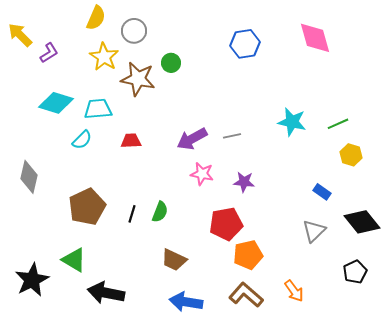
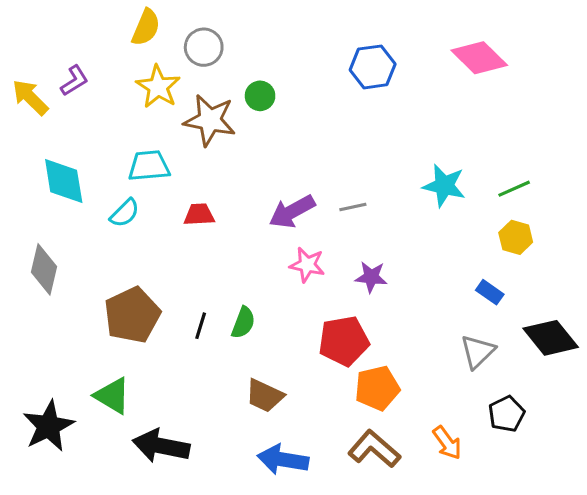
yellow arrow: (20, 35) -> (30, 97), moved
pink diamond: (315, 38) -> (479, 58), turned -30
cyan diamond: (56, 103) -> (64, 181), moved, turned 64
yellow hexagon: (351, 155) -> (516, 237), moved
black pentagon: (355, 272) -> (507, 414), moved

